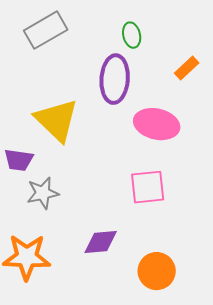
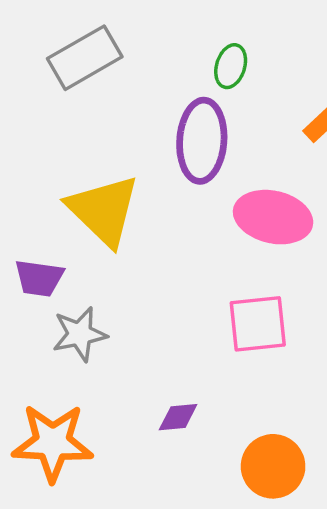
green ellipse: (132, 35) -> (231, 66), turned 30
purple diamond: (101, 242) -> (178, 417), size x0.7

